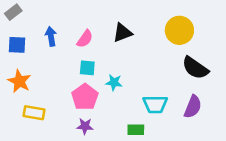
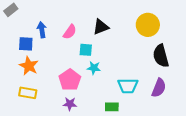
blue square: (17, 45) -> (26, 44), moved
cyan square: (87, 68) -> (86, 50), moved
black semicircle: (195, 68) -> (161, 56), turned 40
orange star: (19, 81) -> (29, 66), moved

